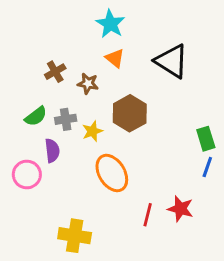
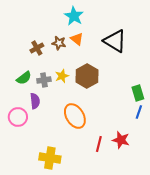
brown star: (88, 84) -> (59, 43), moved
yellow star: (92, 131) -> (62, 76), moved

